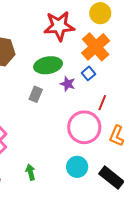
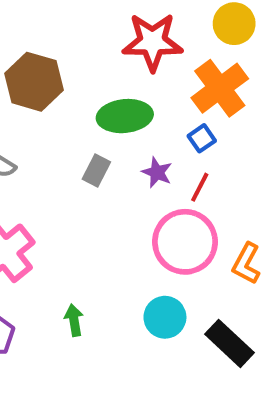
purple star: (68, 84) -> (157, 172), moved
red line: (102, 103) -> (200, 187), moved

